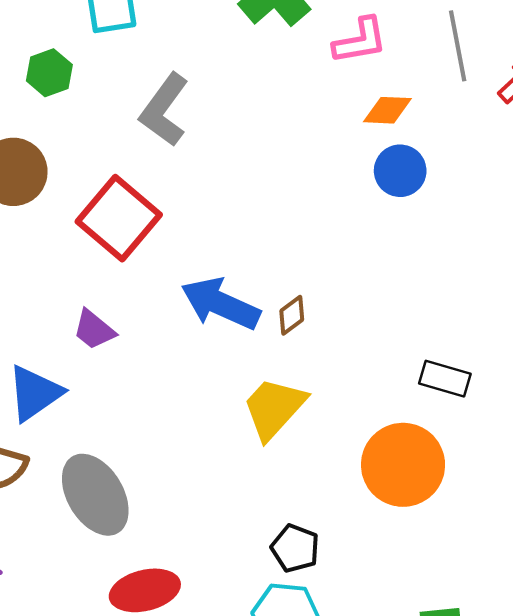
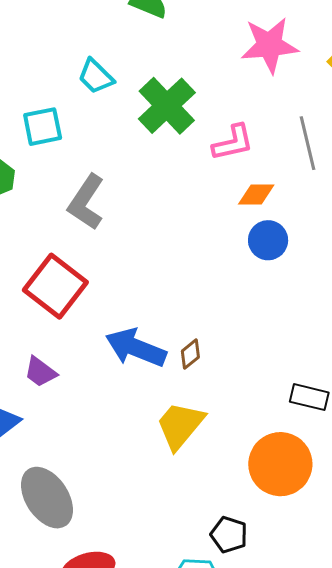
black pentagon: (295, 548) -> (229, 535), moved

